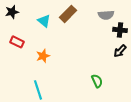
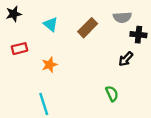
brown rectangle: (68, 14) -> (88, 28), moved
red rectangle: (17, 42) -> (19, 49), turned -40
black arrow: (120, 51) -> (126, 59), moved

